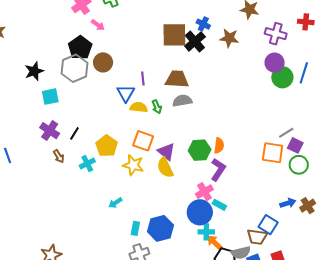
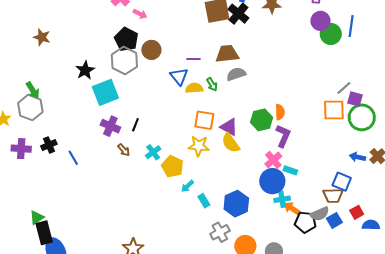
purple line: (143, 79) -> (194, 59), turned -72
cyan square: (50, 97) -> (105, 92), size x1.5
yellow pentagon: (107, 146) -> (173, 166), moved
green circle: (299, 165) -> (362, 117), size x1.4
blue arrow: (288, 203) -> (357, 157), turned -140
cyan rectangle: (135, 228) -> (204, 201), moved, turned -32

